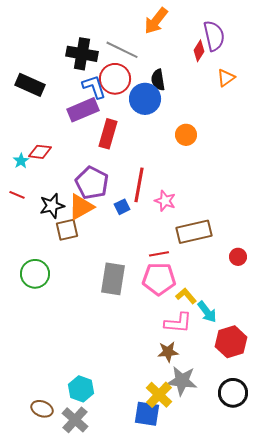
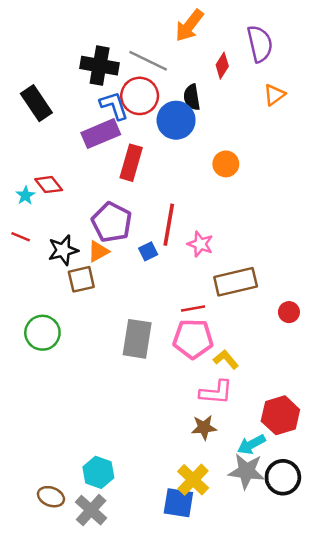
red diamond: (199, 51) -> (222, 66), moved
black rectangle: (30, 85) -> (36, 103), turned 32
red diamond: (40, 152) -> (49, 185), turned 45
orange triangle: (81, 207) -> (98, 251), size x0.7
cyan arrow: (207, 312) -> (251, 444), moved, turned 100
gray star: (182, 381) -> (246, 471), moved

